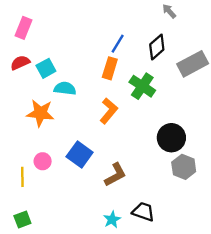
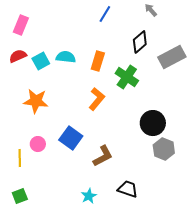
blue line: (118, 44) -> (105, 14), moved
cyan semicircle: (65, 88) -> (66, 57), moved
cyan star: (112, 219) -> (89, 196), moved

